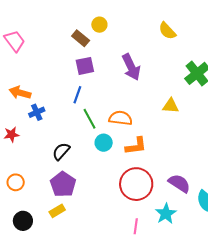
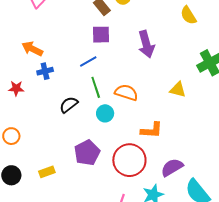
blue line: (77, 95) -> (88, 61), turned 30
orange L-shape: (136, 146) -> (152, 130), moved
black semicircle: (61, 151) -> (69, 105), moved
purple semicircle: (179, 183) -> (172, 167), turned -75
purple pentagon: (63, 184) -> (87, 153), moved

